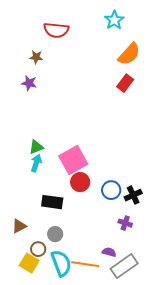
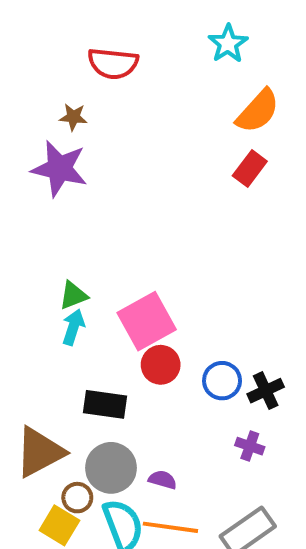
purple star: (29, 83) -> (59, 169), size x1.8
brown triangle: (19, 226) -> (40, 452), size x1.8
gray circle: (55, 234) -> (111, 468), size x1.6
purple semicircle: (109, 252) -> (163, 480), moved

